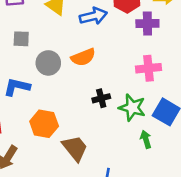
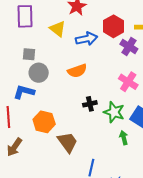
purple cross: (147, 24) -> (129, 47), turned 30
gray circle: (48, 63) -> (39, 73), moved
pink cross: (149, 68) -> (128, 82), turned 36

